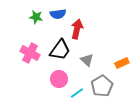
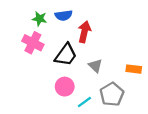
pink cross: (30, 53) -> (33, 43), moved
orange rectangle: (122, 63) -> (134, 69), turned 32

